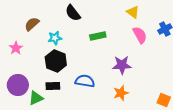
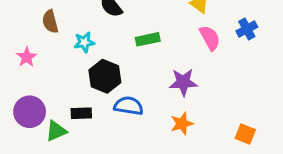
brown semicircle: (32, 24) -> (50, 22), turned -63
black hexagon: (56, 61) -> (105, 76), moved

